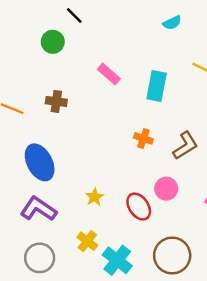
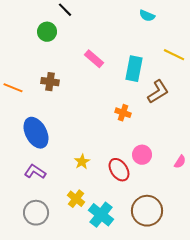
cyan semicircle: (172, 23) -> (147, 16), turned 49
brown L-shape: (185, 146) -> (158, 92), moved
purple L-shape: (38, 209) -> (35, 172), size x0.7

